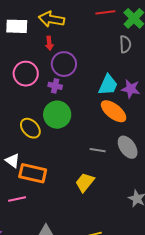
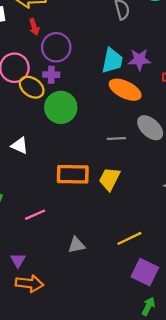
yellow ellipse: (30, 128) -> (32, 87), moved
white triangle: (13, 161) -> (20, 146), moved
orange rectangle: (33, 173) -> (73, 174), moved

